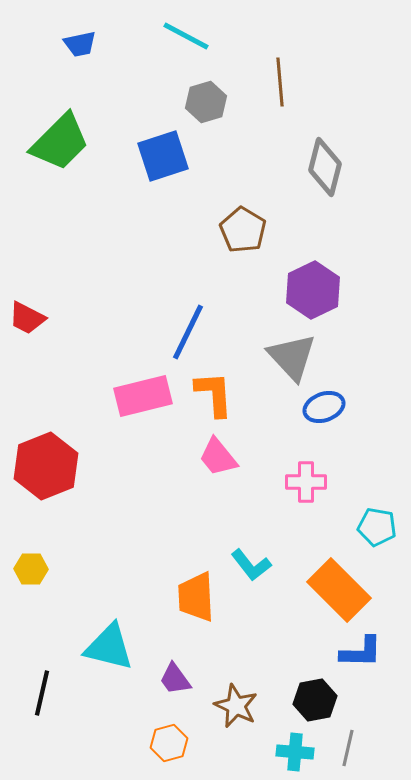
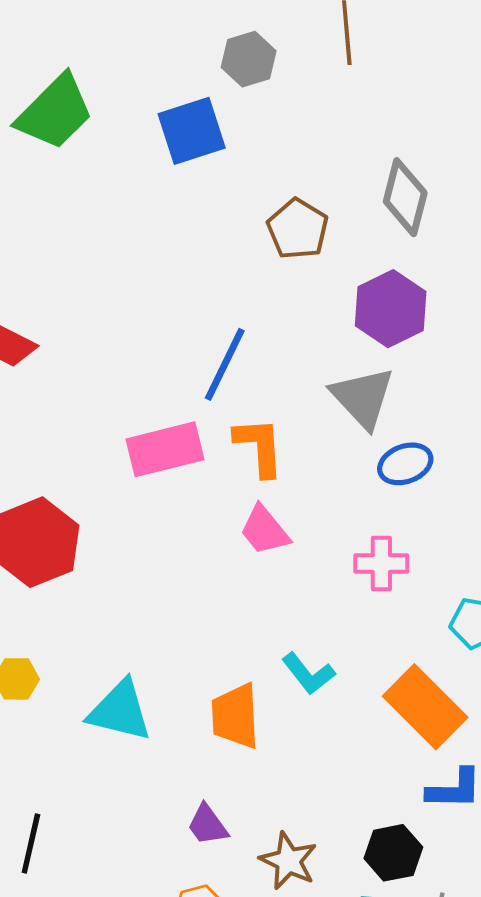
gray diamond: (325, 167) -> (405, 197), moved
cyan triangle: (109, 647) -> (120, 711), moved

